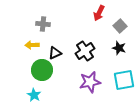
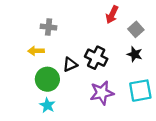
black cross: (85, 51) -> (96, 58), turned -30
black triangle: (55, 53) -> (70, 64), moved
cyan star: (34, 95) -> (47, 105), moved

